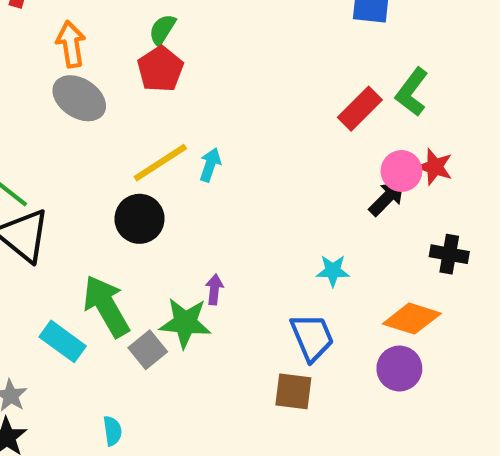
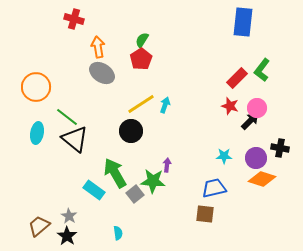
red star: (435, 167) -> (230, 106), moved
blue trapezoid: (312, 337) -> (214, 188), turned -80
purple circle: (399, 368) -> (256, 158), moved

